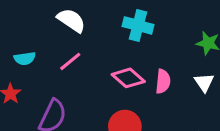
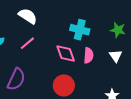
cyan cross: (138, 25) -> (80, 30), moved
pink diamond: (128, 78) -> (66, 54), turned 30

